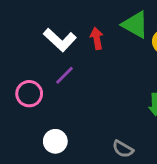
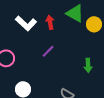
purple line: (65, 75) -> (48, 51), moved

